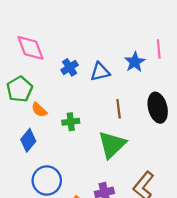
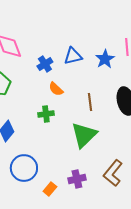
blue triangle: (100, 72) -> (73, 56), moved
orange semicircle: (39, 110) -> (56, 89), moved

